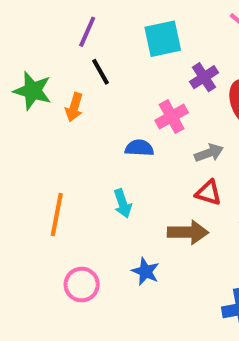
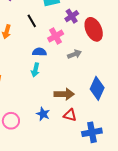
black line: (101, 72) -> (32, 21), moved
red triangle: (208, 193) -> (70, 115), moved
cyan arrow: (123, 203) -> (35, 70), moved, turned 32

